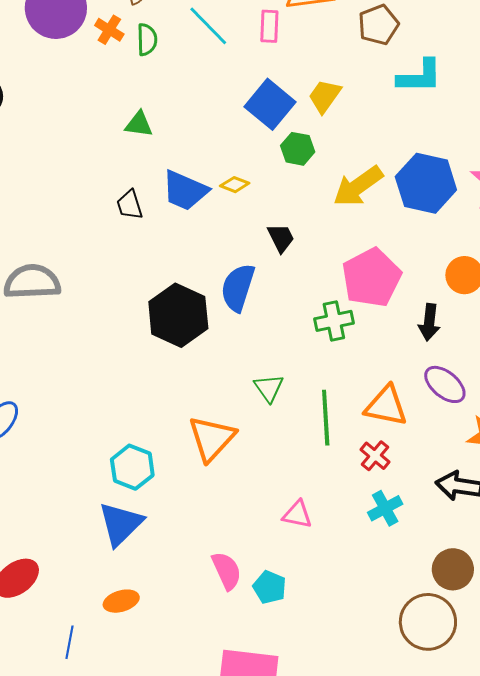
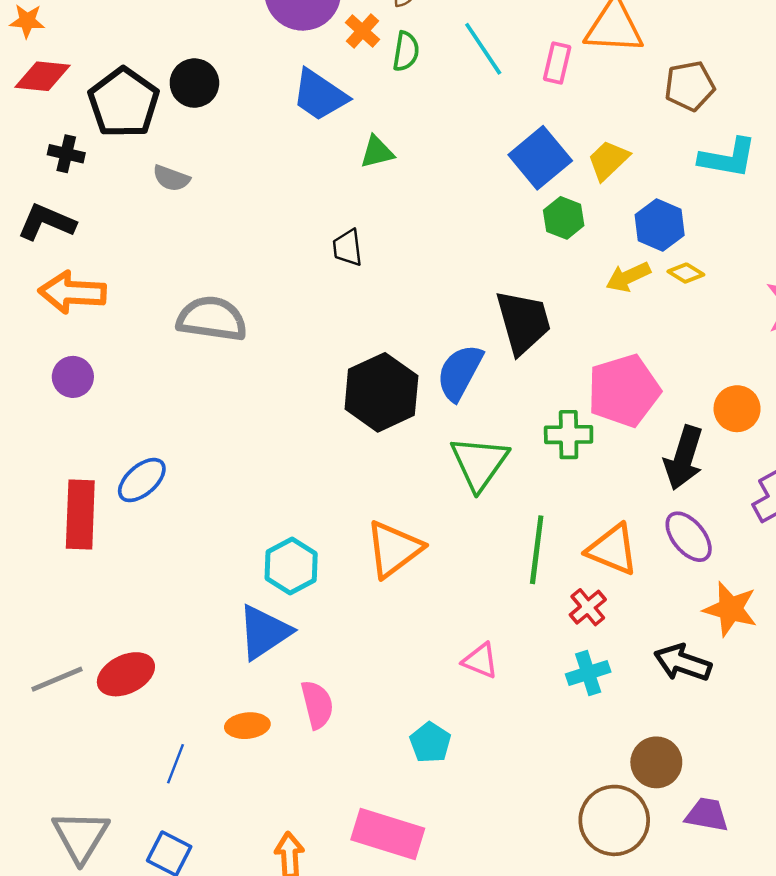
green triangle: (139, 124) -> (377, 152), turned -32
blue hexagon: (426, 183) -> (660, 225), moved, size x0.7
yellow diamond: (235, 185) -> (686, 273), moved
yellow arrow: (358, 186) -> (628, 277), size x0.7
blue trapezoid: (185, 191) -> (320, 95), moved
black trapezoid: (281, 238) -> (523, 322), size x1.8
black arrow: (429, 322) -> (684, 458), size x1.4
green triangle: (269, 388) -> (479, 463), moved, size x1.6
pink semicircle: (227, 571) -> (317, 705), moved

